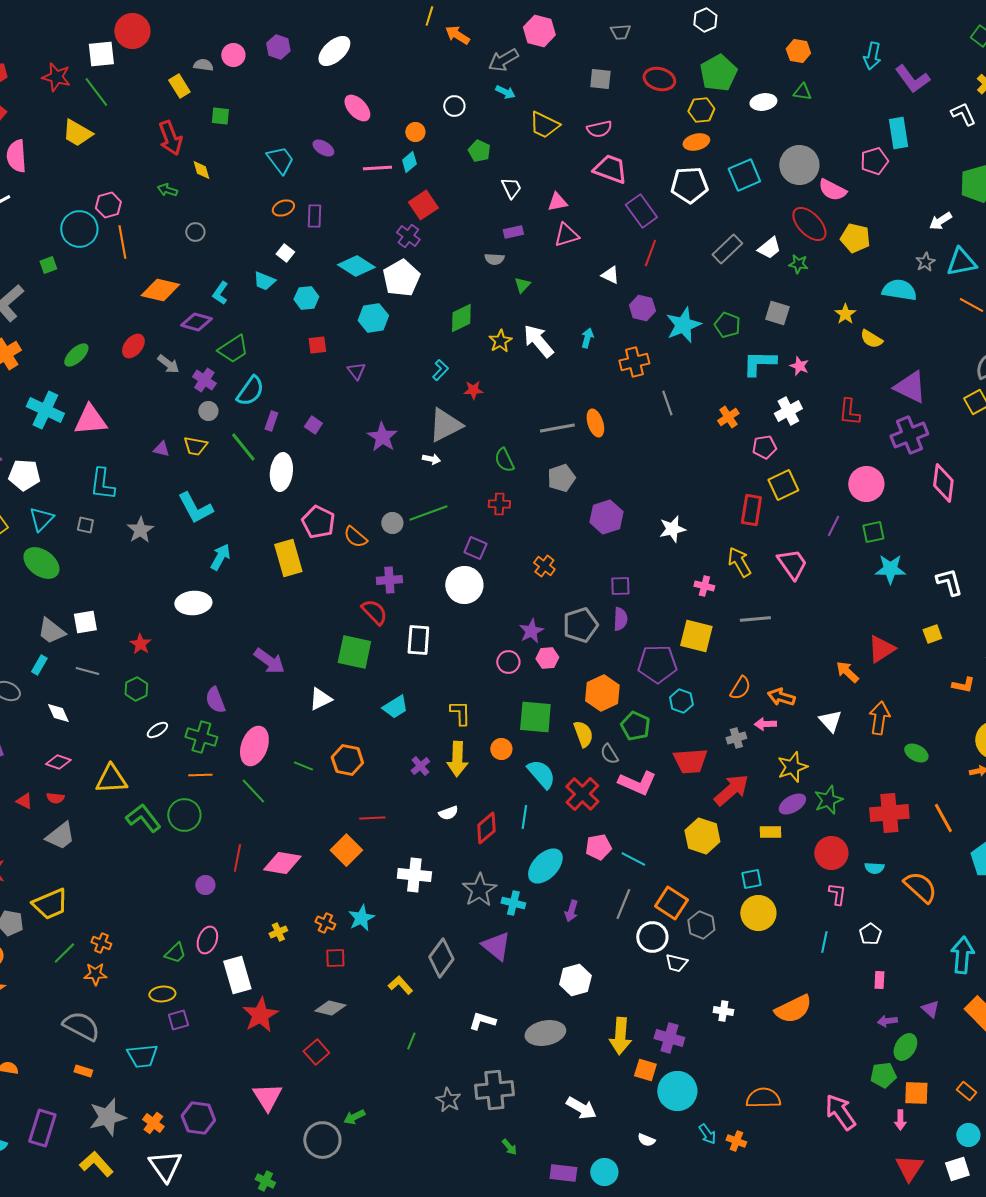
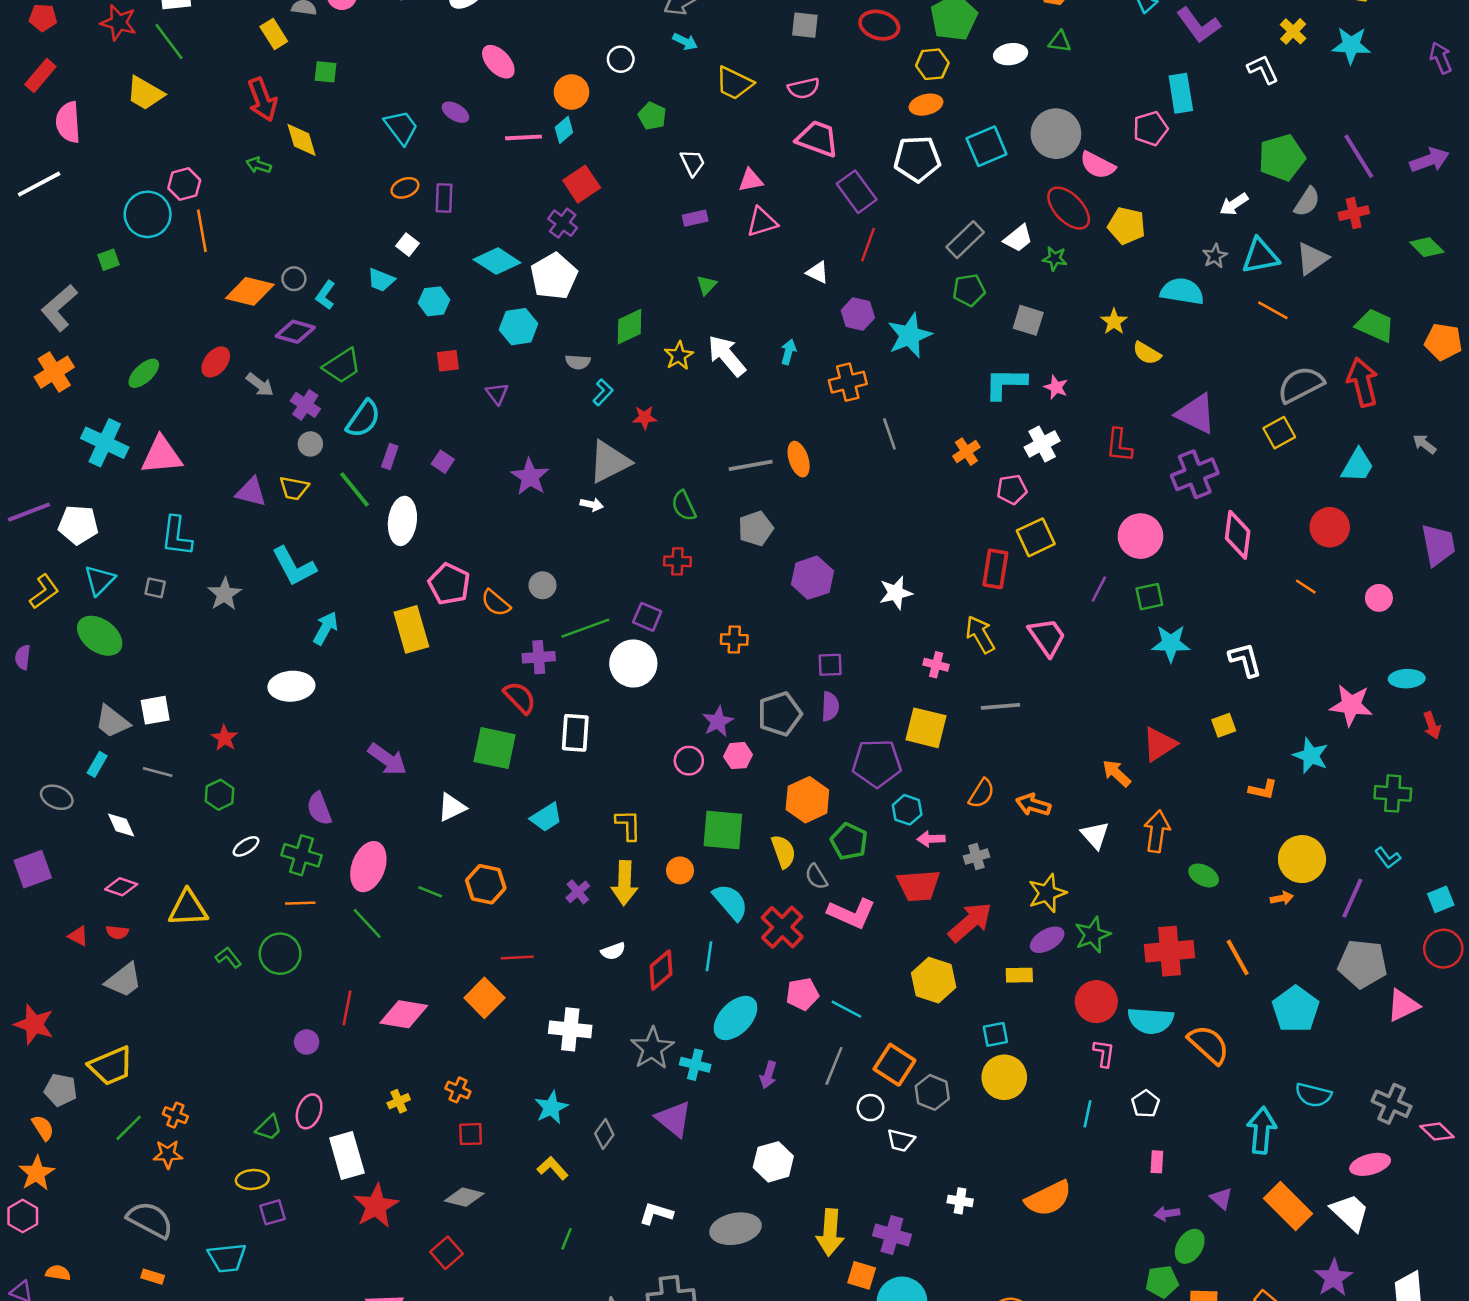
orange circle: (415, 132) -> (572, 92), size x1.4
yellow diamond: (201, 170) -> (302, 140), size x1.4
gray circle: (195, 232) -> (294, 279), moved
gray semicircle: (494, 259) -> (578, 362), moved
green pentagon: (727, 325) -> (969, 290), moved, turned -30
purple triangle: (161, 449) -> (251, 492), size x1.5
green line: (428, 513) -> (585, 628), moved
orange cross: (544, 566) -> (734, 640), turned -35
pink arrow: (765, 724) -> (931, 839), moved
green L-shape: (143, 818) -> (228, 957), size x0.6
cyan semicircle: (874, 868) -> (1151, 1021), size x1.8
cyan star: (361, 918) -> (551, 1108), moved
white circle: (652, 937) -> (871, 1108), size x0.7
gray diamond: (441, 958) -> (604, 1134), size x0.6

